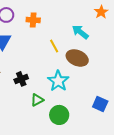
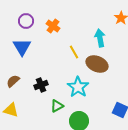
orange cross: (33, 20) -> (53, 26), turned 32
cyan arrow: (80, 32) -> (100, 38), turned 42

